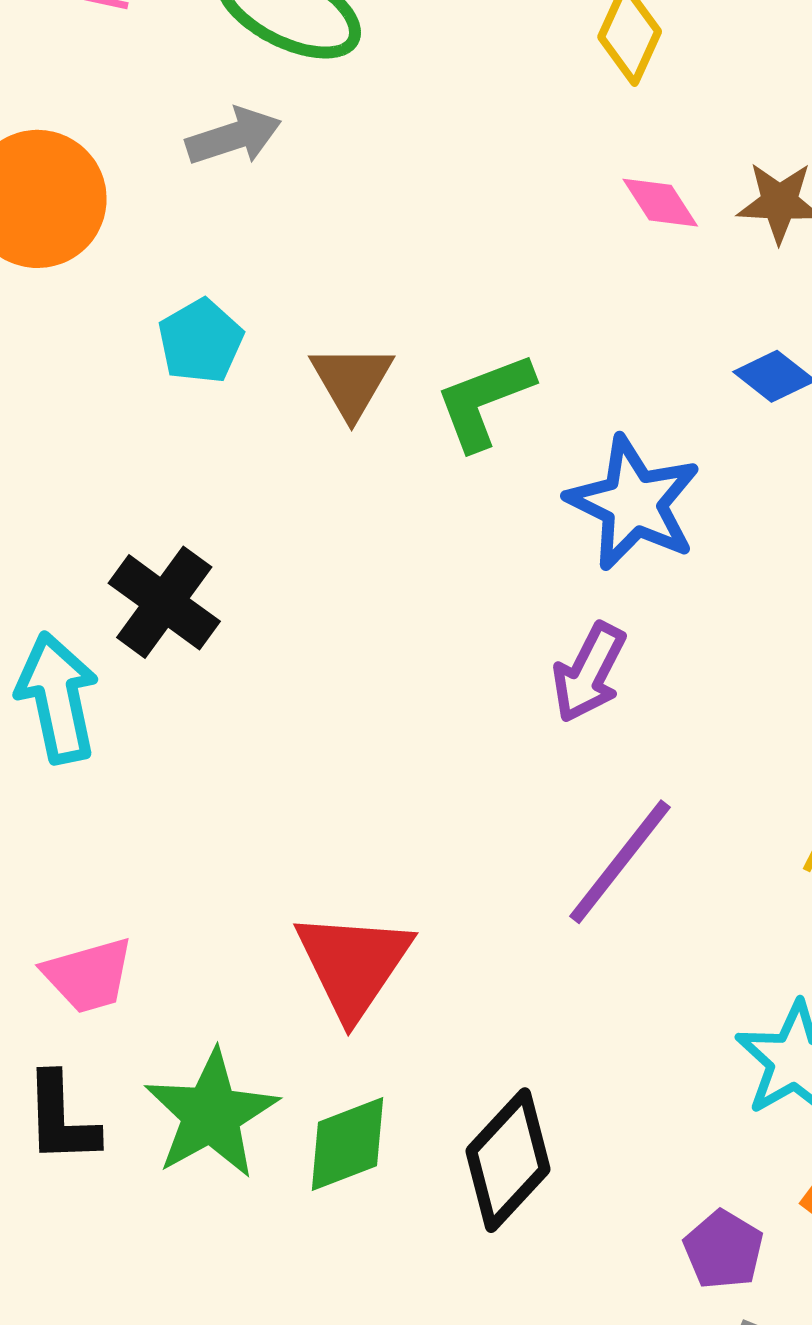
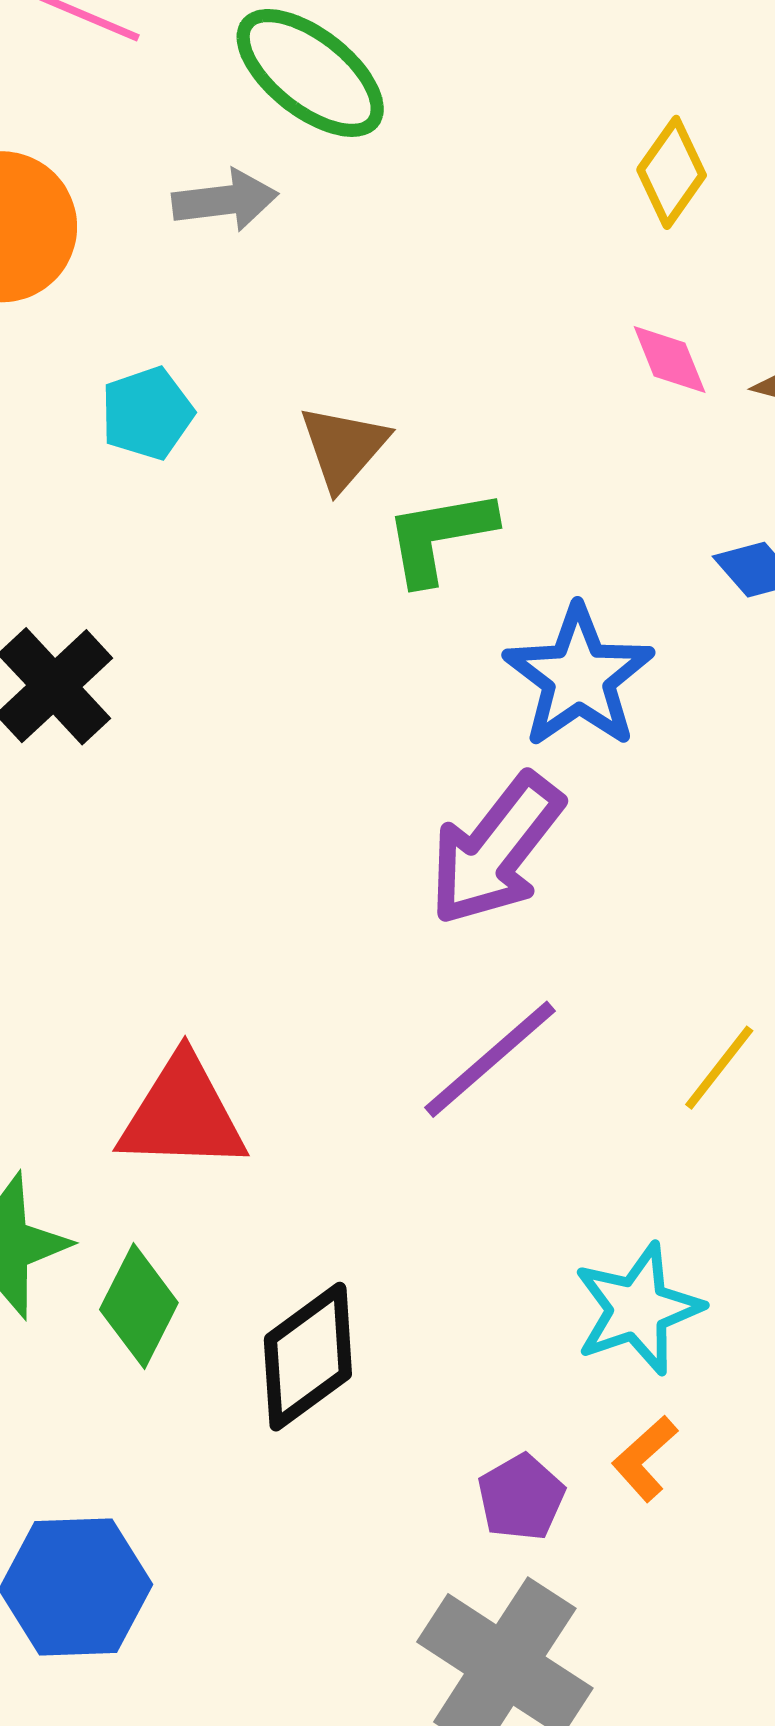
brown triangle: (352, 381) -> (344, 447), moved
purple arrow: (589, 673) -> (496, 850), size x1.5
red triangle: (353, 964) -> (182, 1114), turned 47
green diamond: (347, 1144) -> (139, 1306), turned -53

